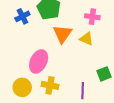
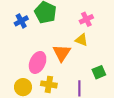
pink cross: (92, 17) -> (86, 19), turned -32
orange triangle: (62, 34) -> (62, 53), moved

